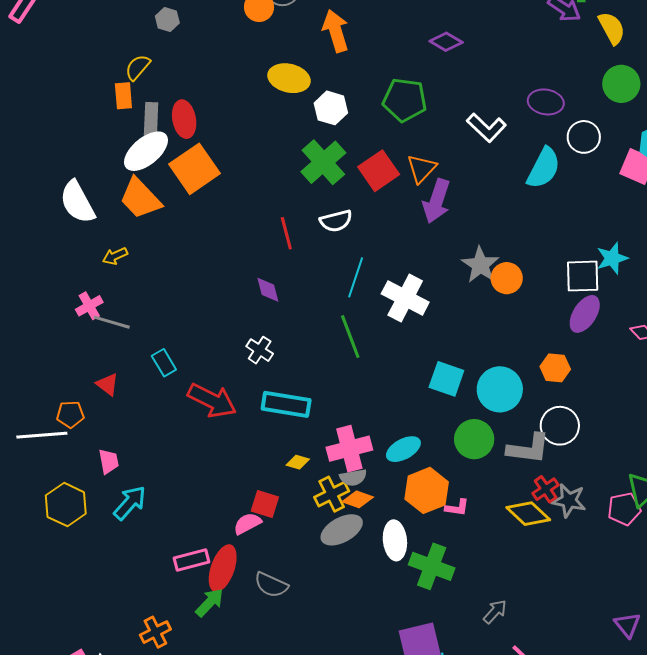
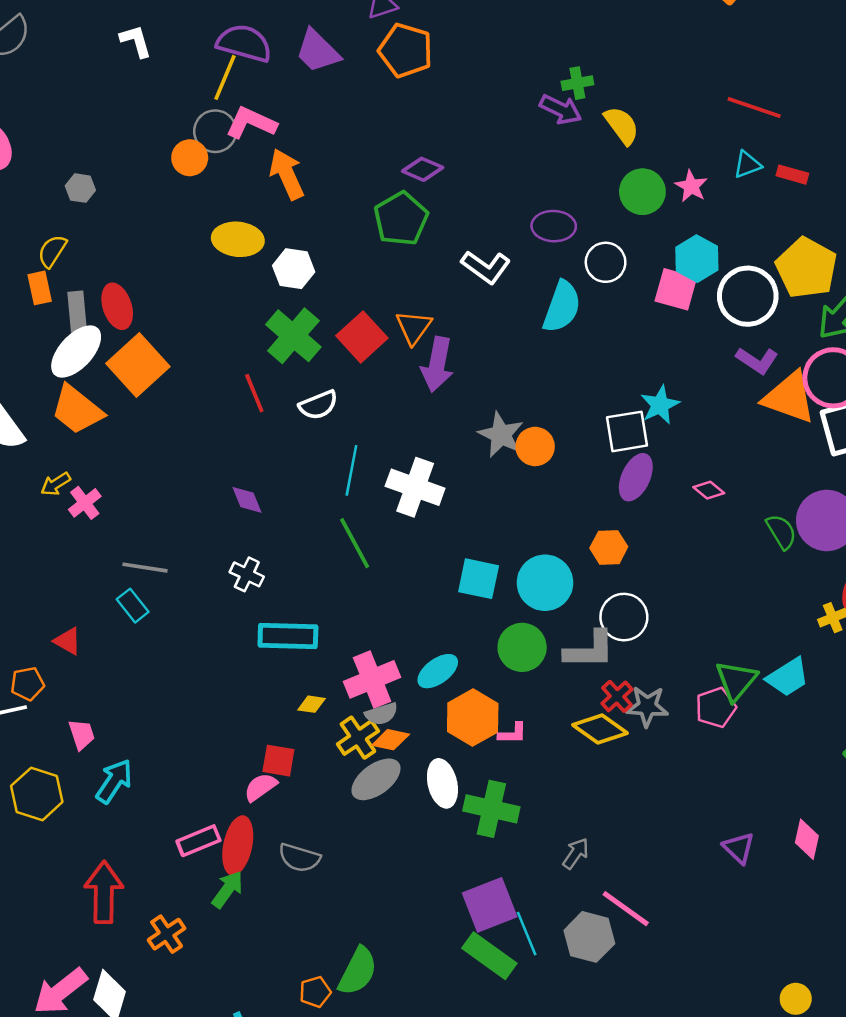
green pentagon: (405, 100) -> (401, 219), moved, turned -30
red line: (286, 233) -> (254, 393), moved
pink cross: (89, 306) -> (85, 503), moved
gray line: (112, 322) -> (145, 568), moved
red arrow: (212, 400) -> (104, 892), moved, turned -108

